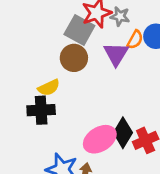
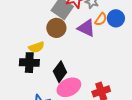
purple triangle: (116, 54) -> (86, 28), turned -42
black diamond: (123, 133) -> (60, 72), moved

